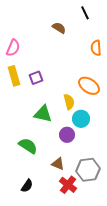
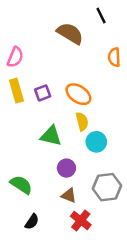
brown semicircle: (59, 28) -> (70, 33), size x1.6
orange ellipse: (89, 86) -> (78, 94), moved
purple circle: (67, 135) -> (66, 168), moved
green semicircle: (28, 146) -> (21, 185), moved
gray hexagon: (88, 170) -> (107, 187), moved

